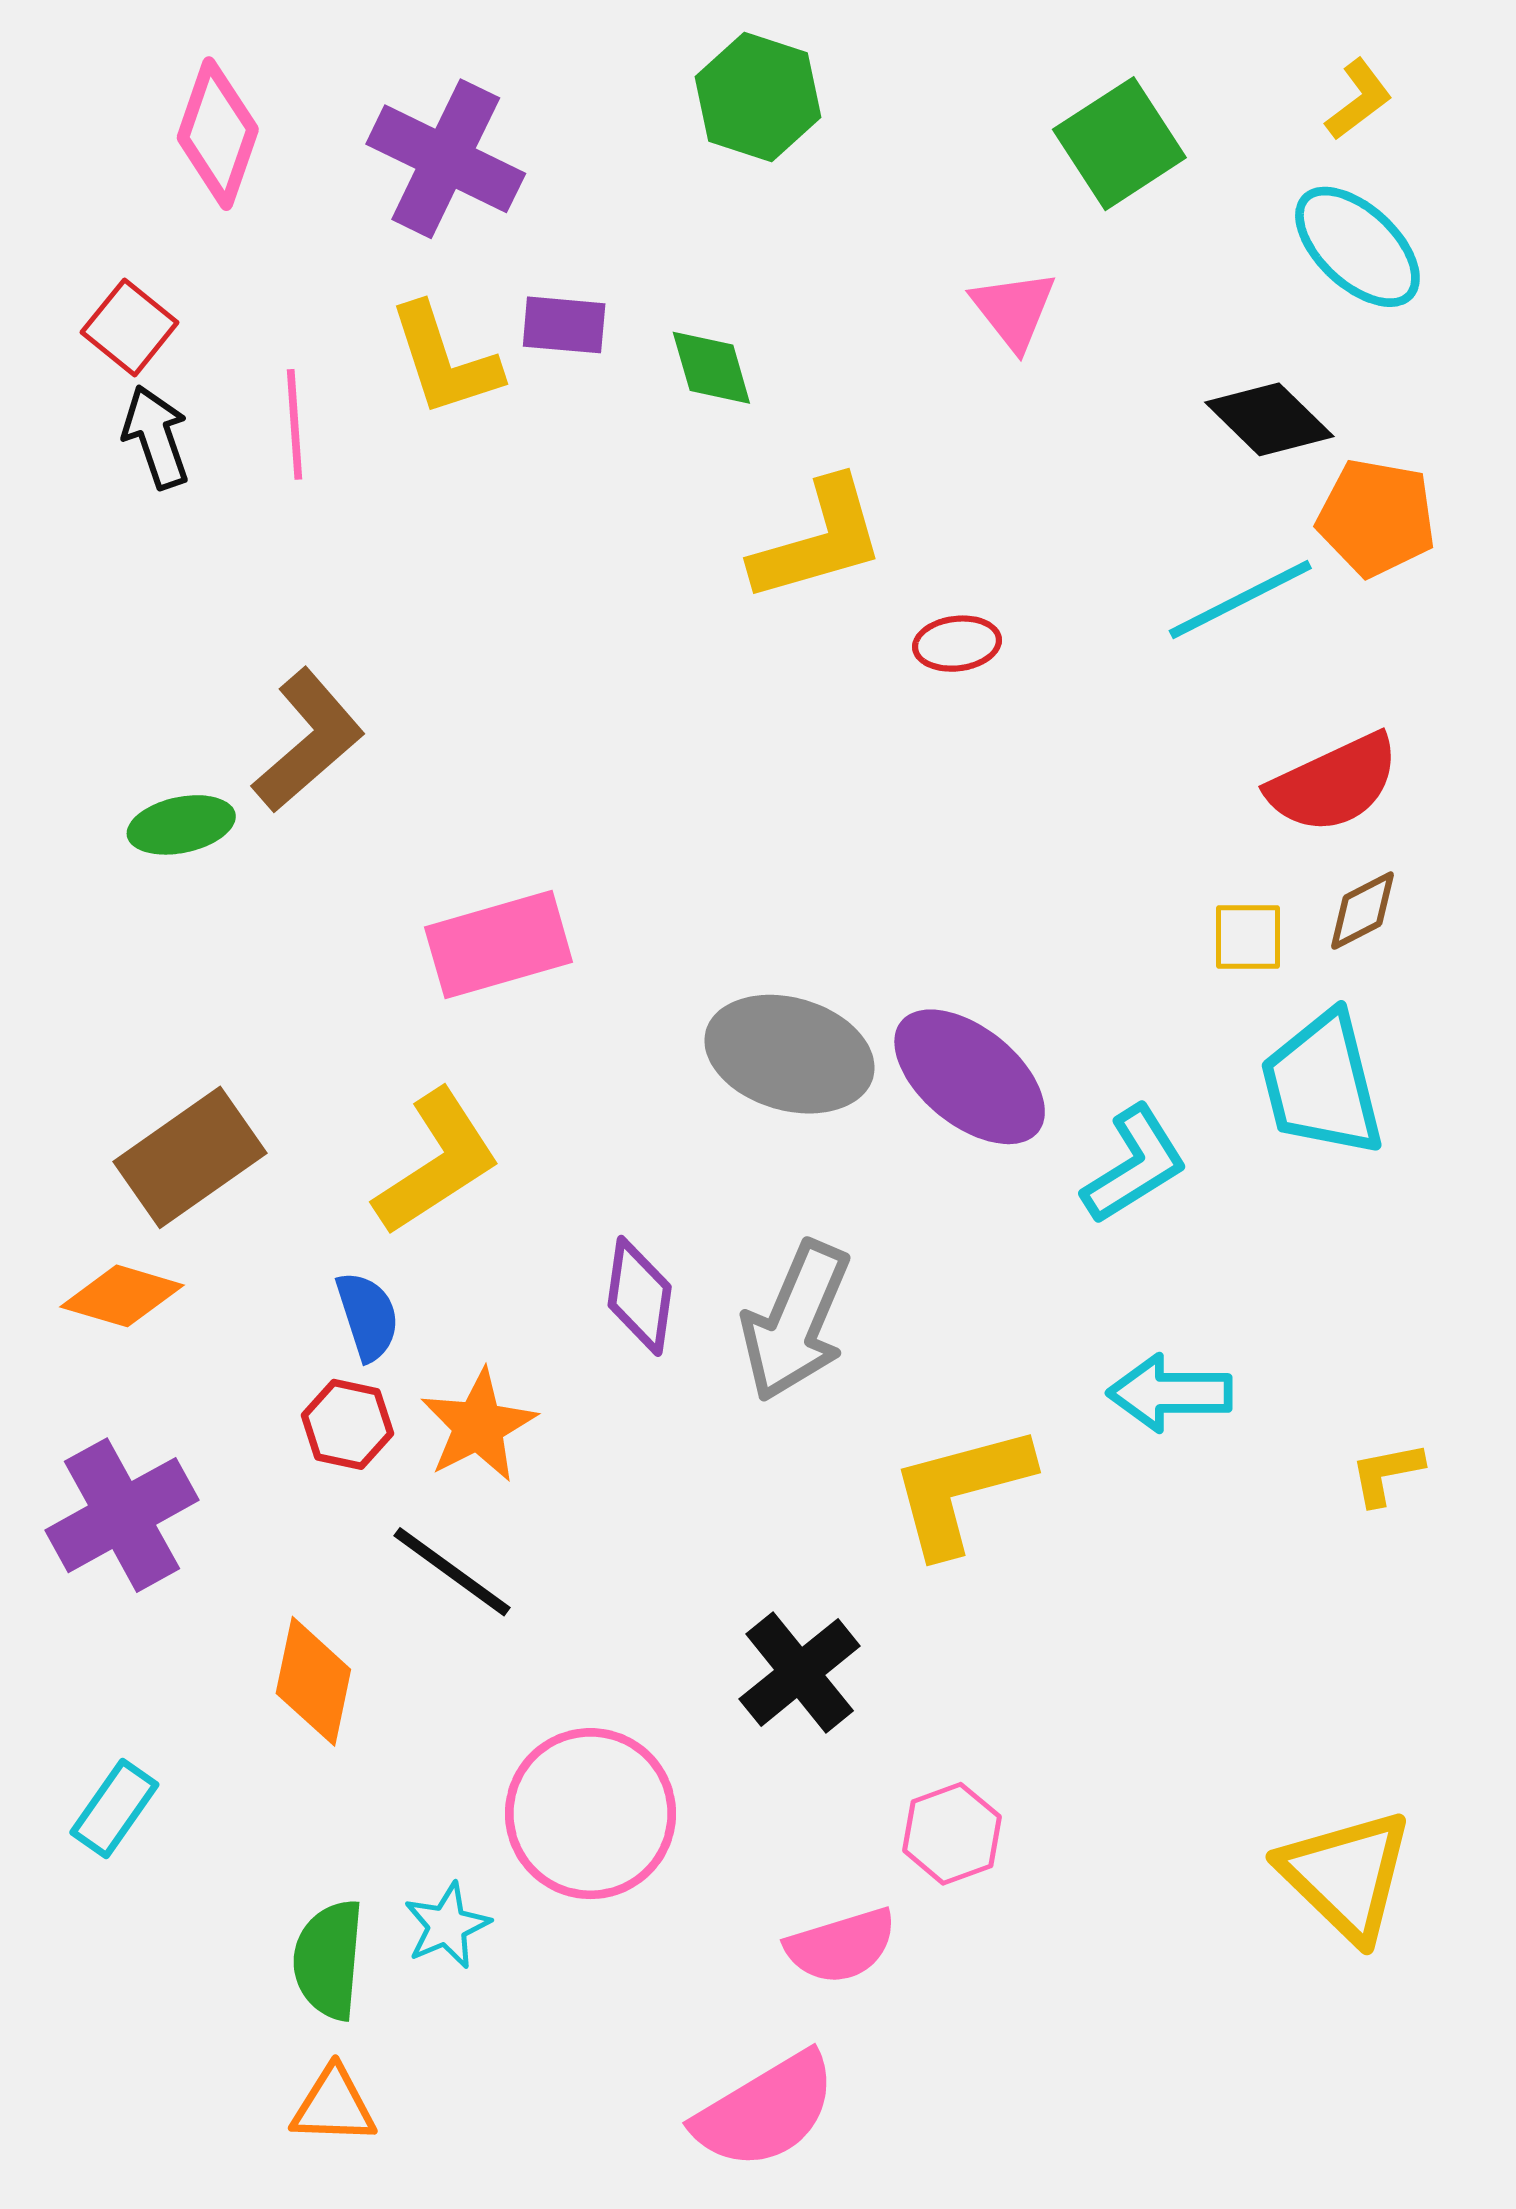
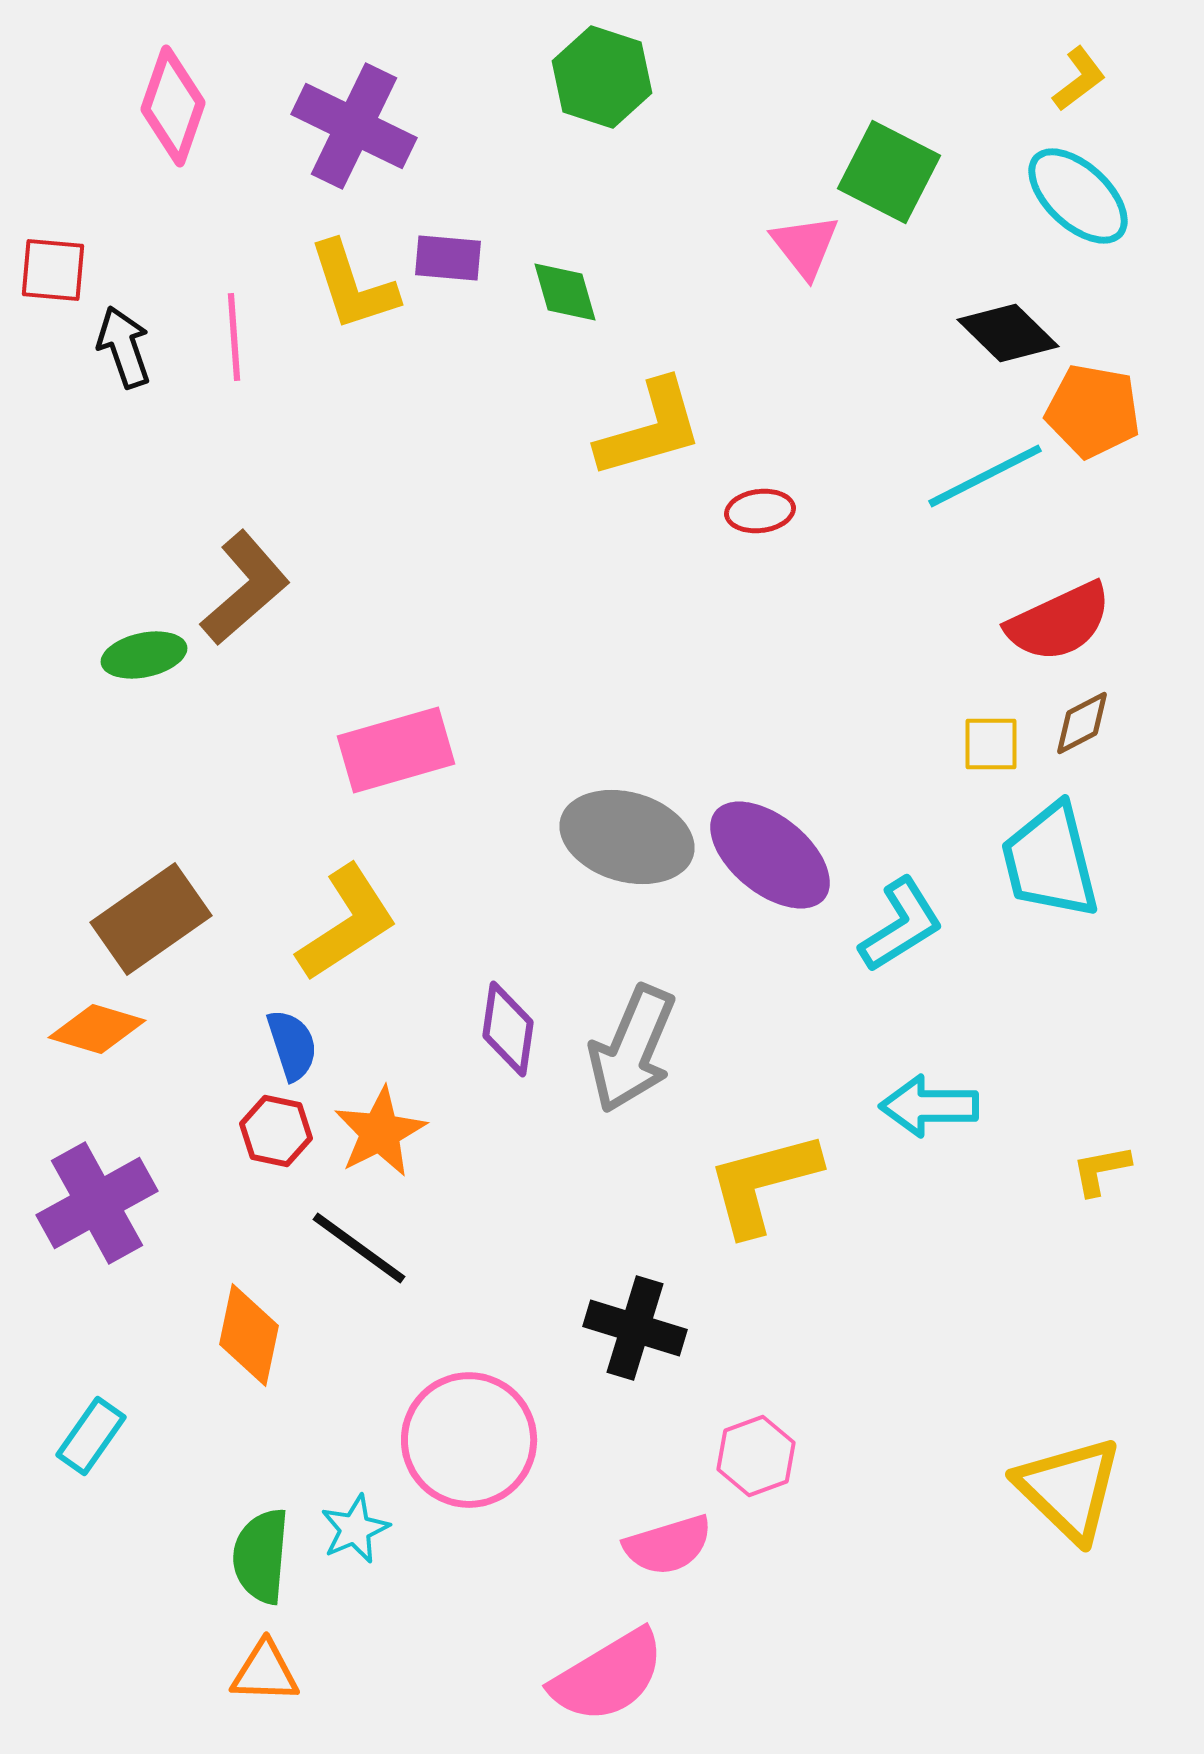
green square: (1119, 144) -> (889, 172), moved, turned -30
red square: (130, 327) -> (53, 270), moved, turned -34
black cross: (800, 1672) -> (635, 1328), turned -34

